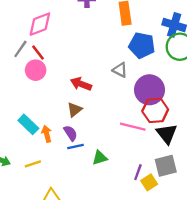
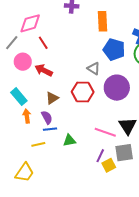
red line: (38, 52) -> (43, 43), moved
red arrow: (81, 84) -> (44, 70), moved
red hexagon: (155, 110) -> (83, 92), moved
cyan rectangle: (28, 124) -> (19, 97), moved
pink line: (133, 127) -> (105, 132), moved
yellow line: (33, 164) -> (38, 144), moved

